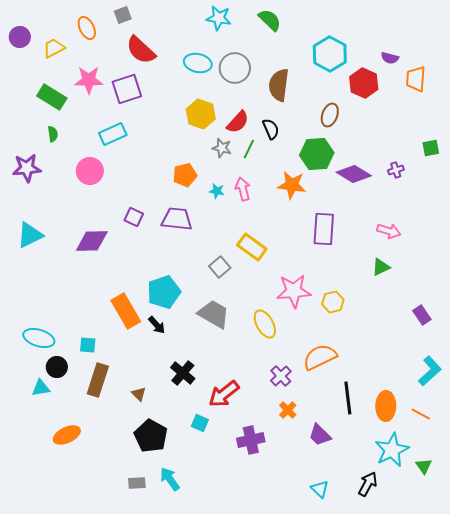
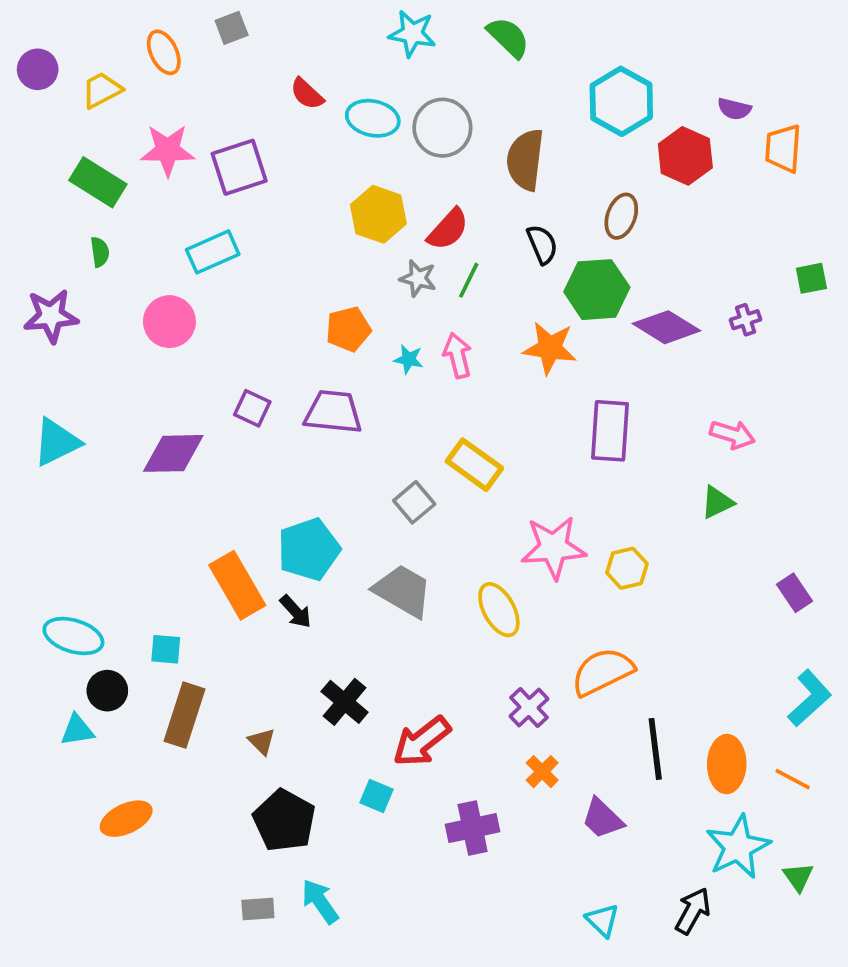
red semicircle: (141, 50) -> (307, 94), moved, size x0.6
black semicircle: (271, 129) -> (542, 244), moved

